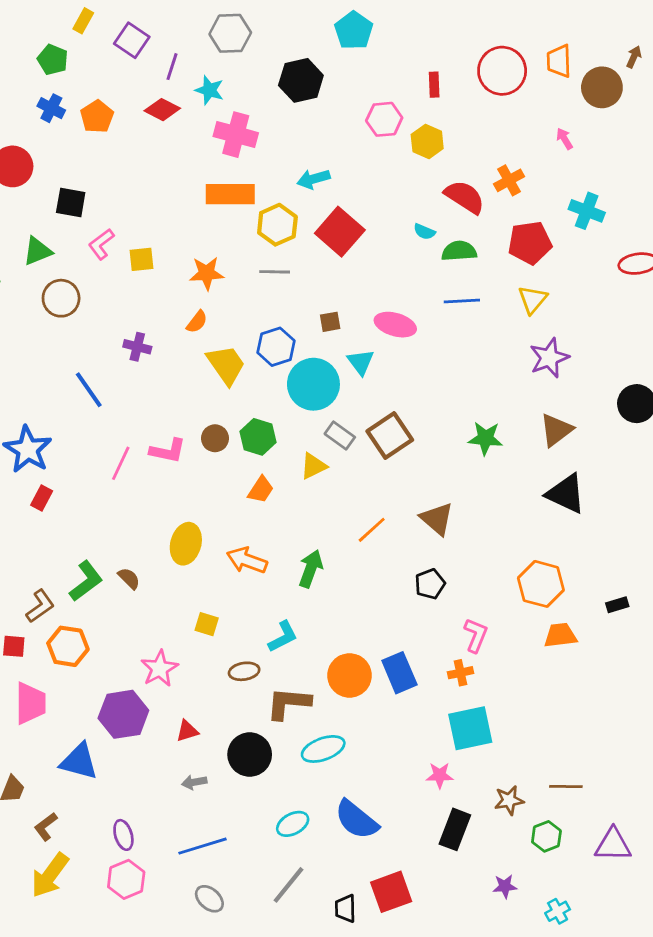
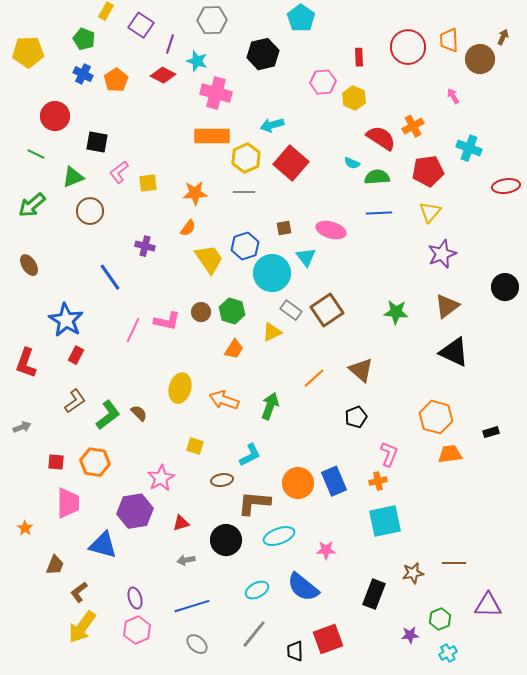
brown L-shape: (40, 606) -> (75, 401), moved
pink star: (440, 775) -> (326, 550), moved
green hexagon: (546, 836) -> (440, 619), moved

